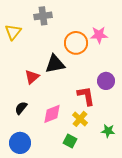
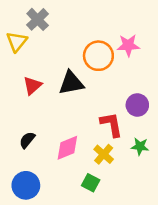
gray cross: (43, 16) -> (38, 19), moved, turned -36
red triangle: (32, 77) -> (32, 86), moved
green star: (108, 131) -> (140, 146), moved

